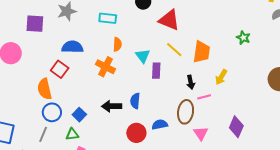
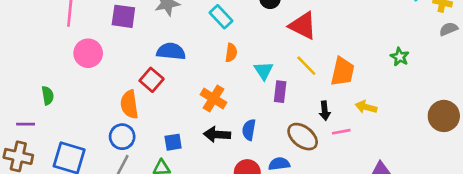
cyan rectangle: (108, 18) -> (221, 17), turned 36
orange cross: (106, 67) -> (214, 98), moved
yellow arrow: (221, 77) -> (366, 107), turned 70
blue circle: (52, 112) -> (122, 137), moved
brown ellipse: (186, 112) -> (303, 137), moved, turned -65
blue square: (79, 115) -> (173, 142), turned 32

